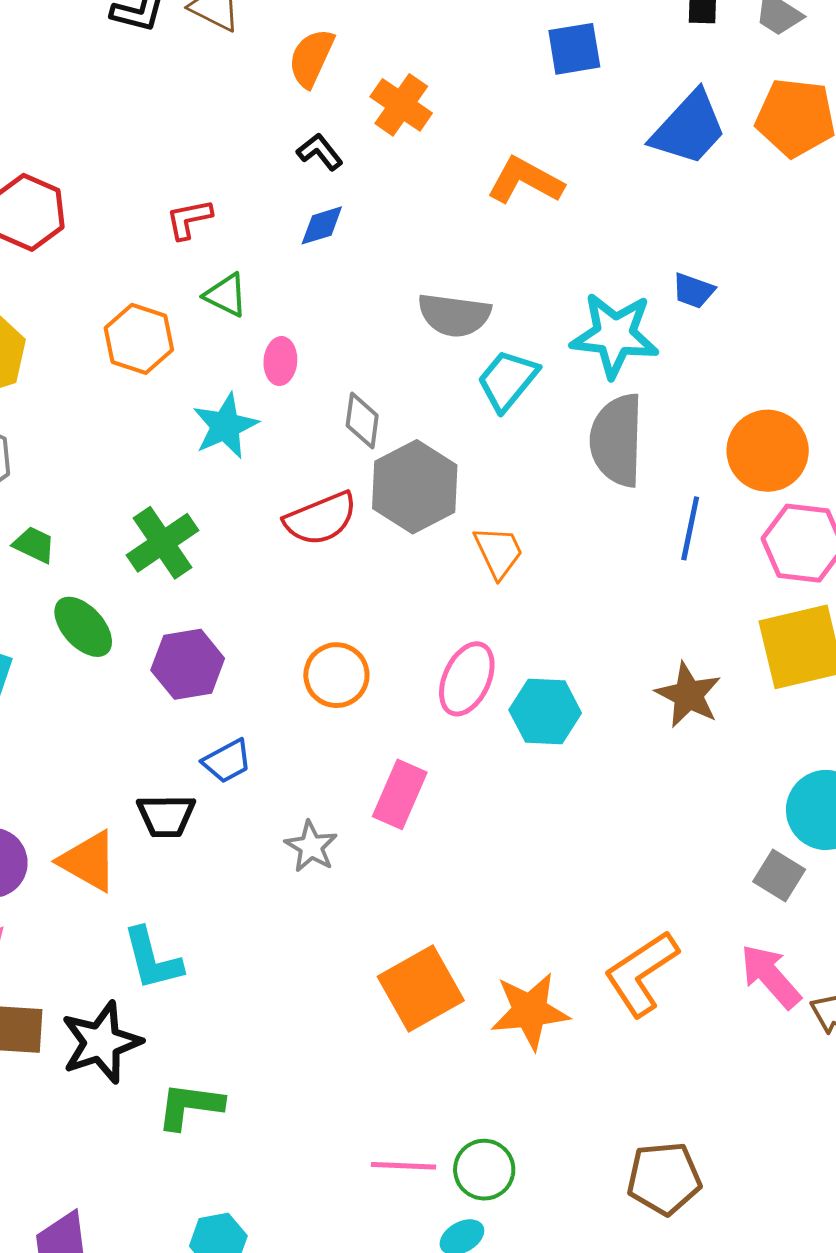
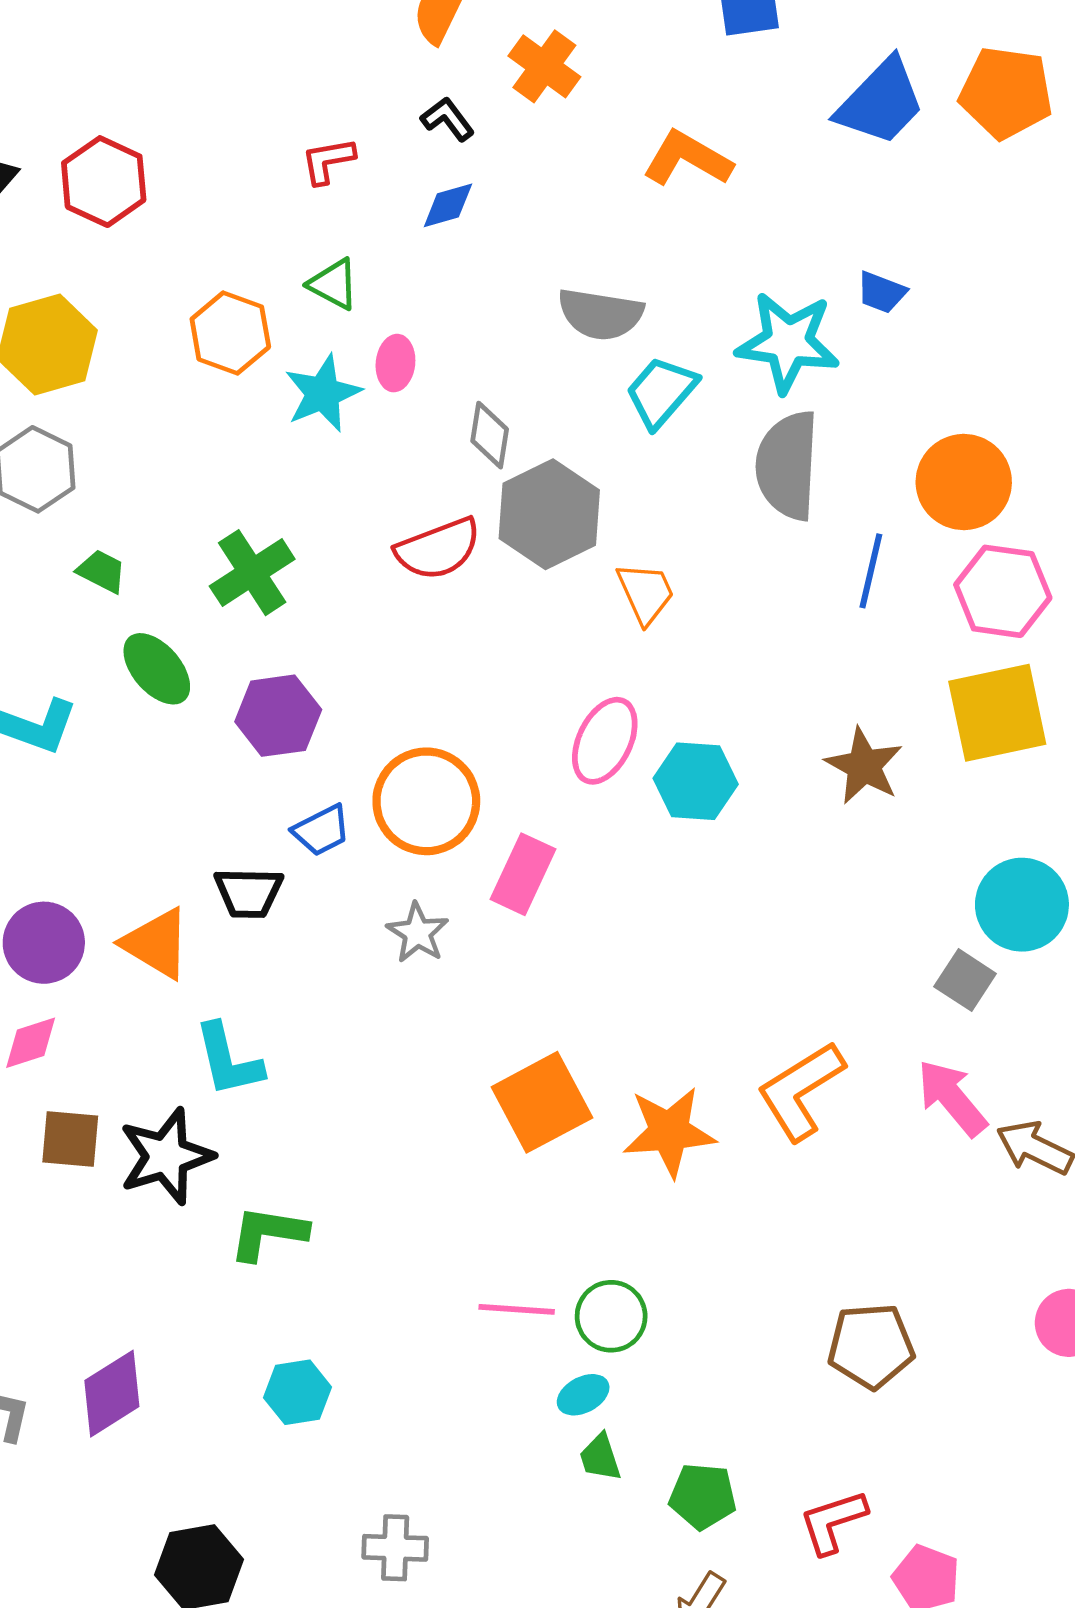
red L-shape: (189, 219) -> (328, 161), moved
cyan star: (225, 426) -> (323, 393), moved
orange circle: (336, 675) -> (426, 801), moved, size x1.4
brown pentagon: (664, 1178) -> (871, 1346), moved

